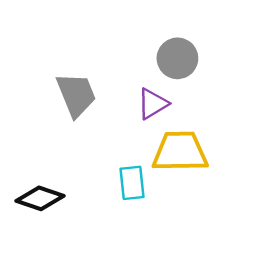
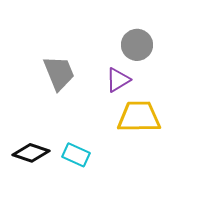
cyan rectangle: (132, 183) -> (76, 155), moved, turned -60

